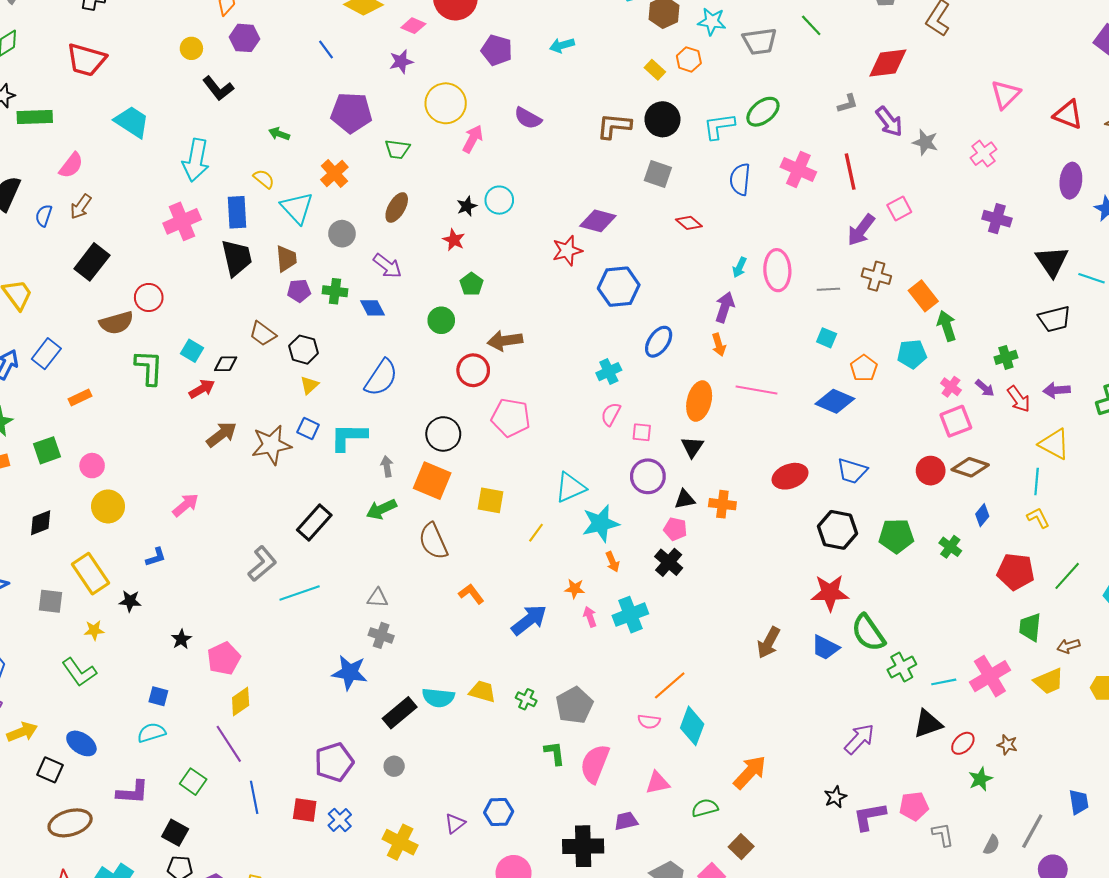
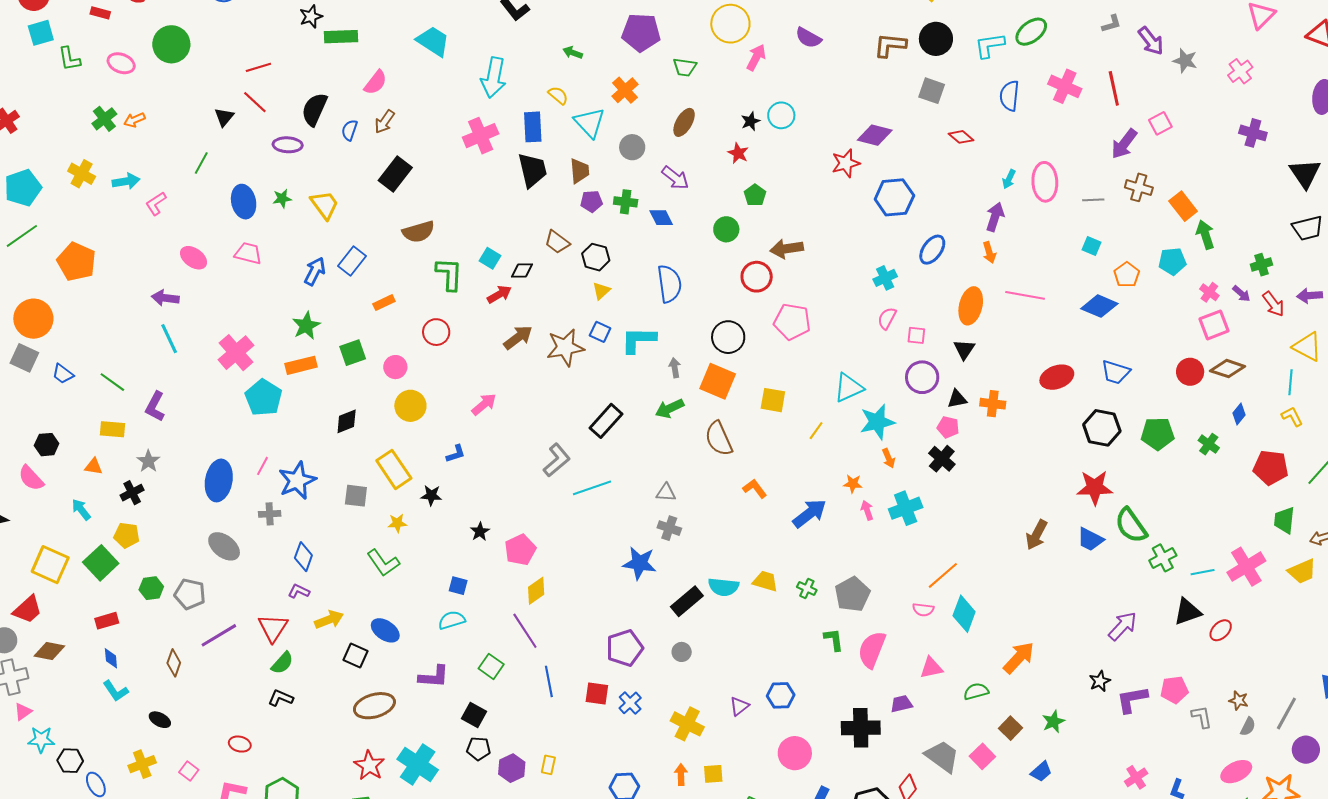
red circle: (149, 297) -> (436, 332), moved
blue semicircle: (381, 378) -> (669, 284), turned -42
brown star: (1007, 745) -> (1239, 700), moved
green star: (980, 779) -> (1053, 722), moved

